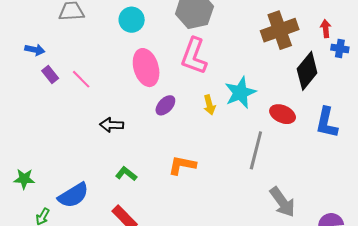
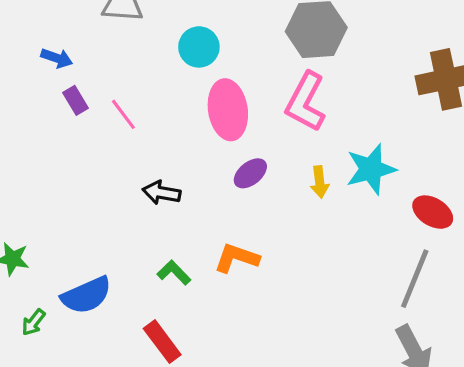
cyan circle: (132, 20) -> (199, 47), moved
gray line: (256, 150) -> (415, 279), moved
orange L-shape: (182, 165) -> (237, 258), moved

